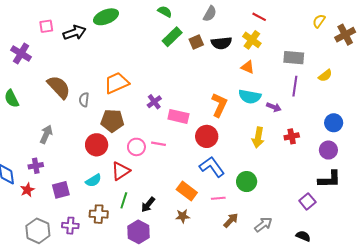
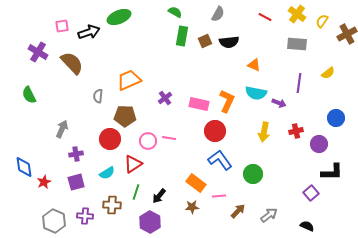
green rectangle: (172, 37) -> (182, 36), turned -36
yellow cross: (252, 40) -> (297, 14), moved
gray rectangle: (294, 58) -> (297, 44), moved
brown semicircle: (59, 87) -> (72, 63), moved
pink rectangle: (178, 116) -> (199, 104), moved
purple circle: (328, 150) -> (319, 144), moved
purple cross: (36, 166) -> (76, 154), moved
pink line: (218, 198) -> (219, 196), moved

